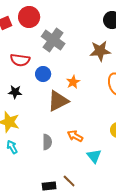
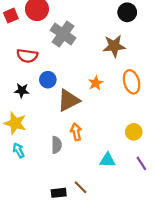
blue circle: (43, 74) -> (48, 80), moved
orange star: (73, 82) -> (96, 83), moved
orange arrow: (75, 136) -> (76, 132), moved, turned 49
cyan triangle: (94, 156) -> (108, 160), turned -49

